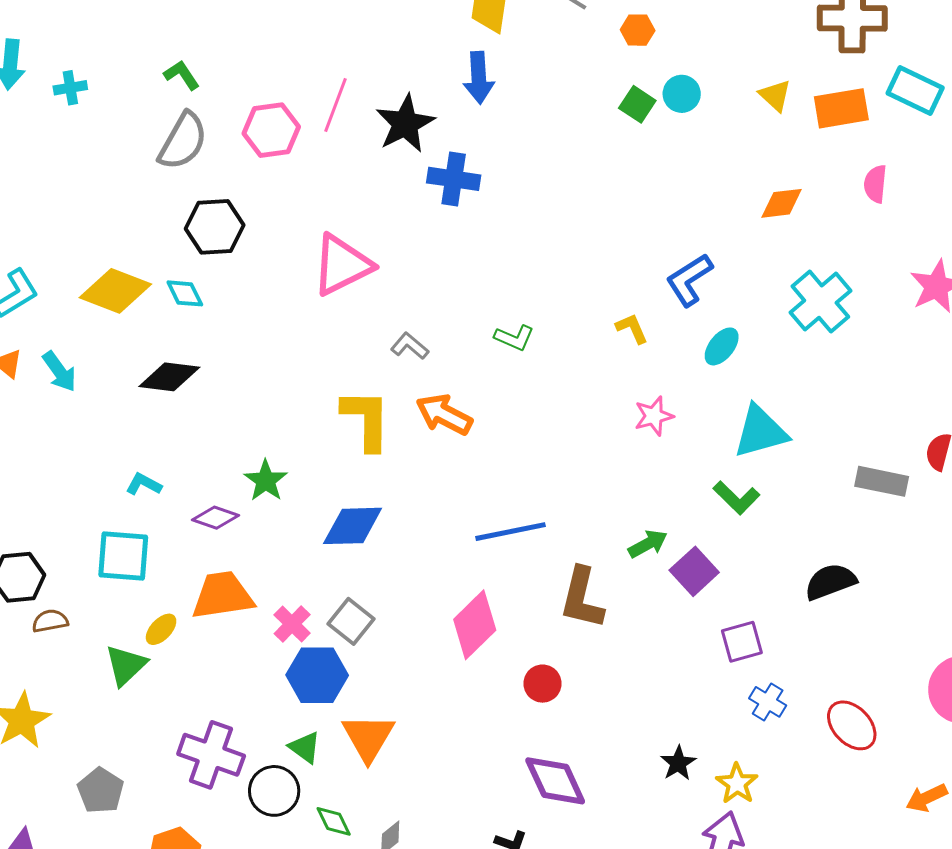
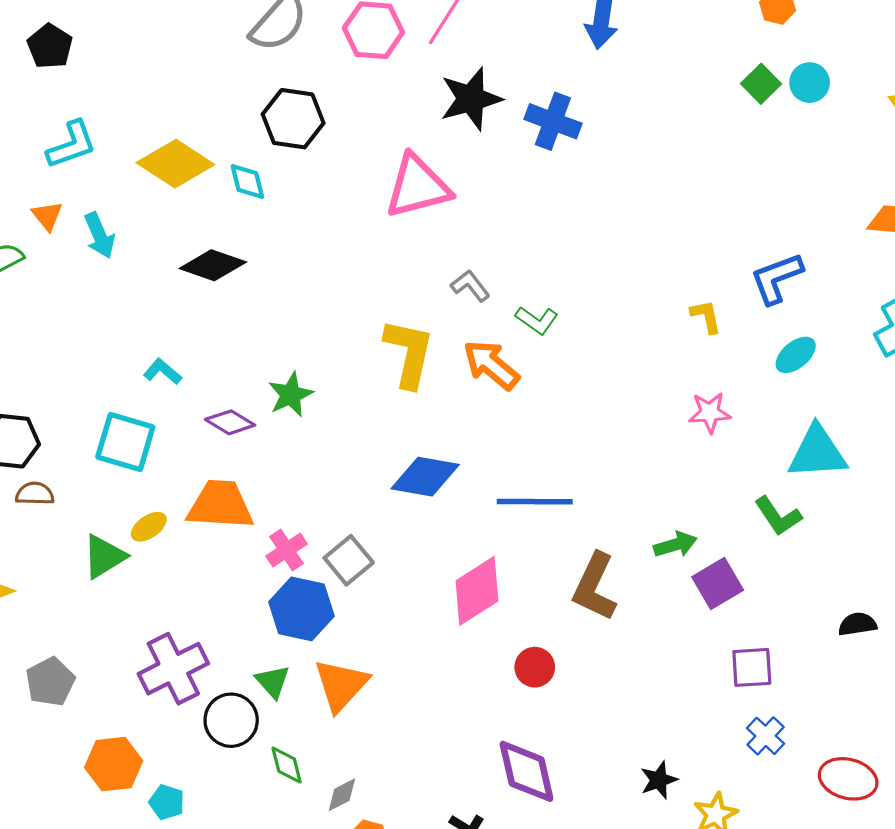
black star: (405, 124) -> (471, 99), moved
green L-shape: (514, 338) -> (537, 320), moved
blue diamond: (353, 526) -> (425, 477), moved
black semicircle: (830, 582) -> (857, 624), size x0.7
red ellipse: (852, 725) -> (848, 779), turned -44
purple cross: (211, 755) -> (173, 669), turned 32

